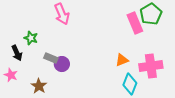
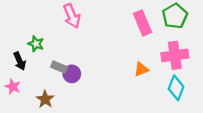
pink rectangle: (135, 23) -> (142, 23), moved
pink cross: (151, 66) -> (175, 55), moved
cyan diamond: (130, 84) -> (176, 88), moved

